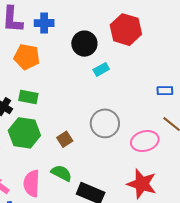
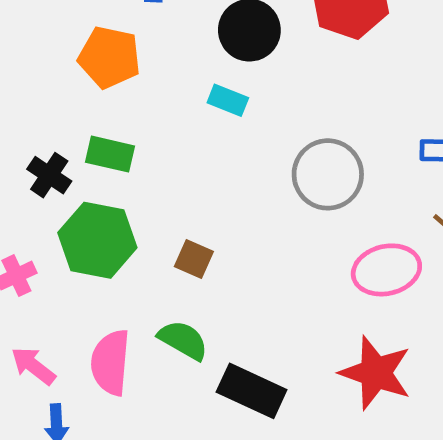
cyan rectangle: (101, 69) -> (228, 100), moved, turned 49
gray circle: (105, 123) -> (328, 174), moved
brown square: (65, 139) -> (194, 259), turned -35

